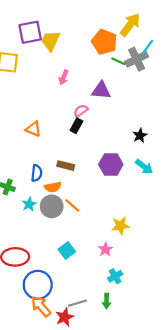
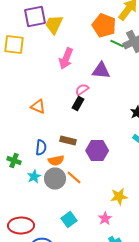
pink arrow: (64, 77) -> (66, 58), size x1.5
purple hexagon: (111, 164) -> (97, 150), moved

